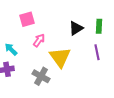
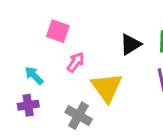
pink square: (27, 19) -> (58, 31), turned 35

